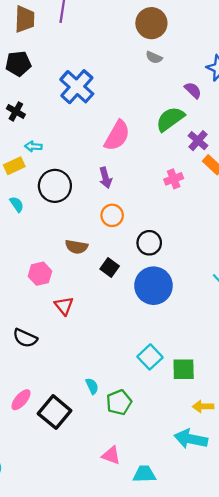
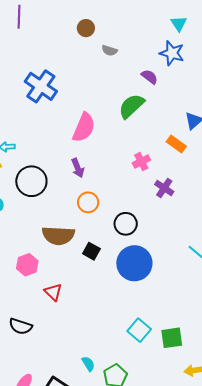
brown circle: (151, 23) -> (86, 28), moved, size x0.6
purple cross: (198, 141) -> (164, 188), moved
brown semicircle: (76, 247) -> (58, 236), size x1.5

